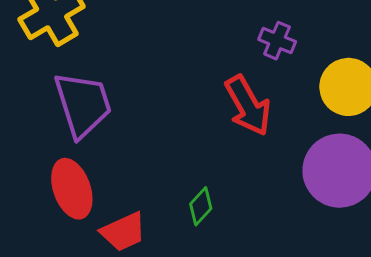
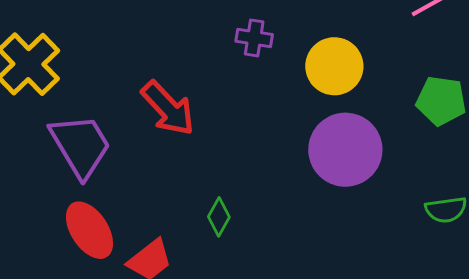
red arrow: (248, 106) -> (168, 108), moved

